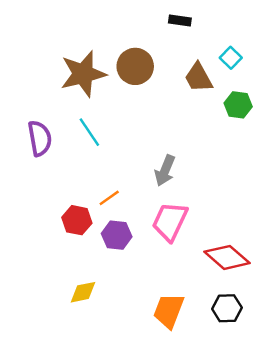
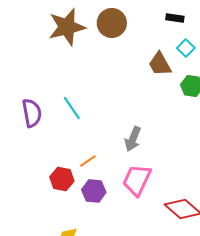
black rectangle: (180, 20) -> (175, 18), moved
brown circle: (135, 66) -> (112, 23), moved
brown star: (83, 74) -> (67, 27), moved

